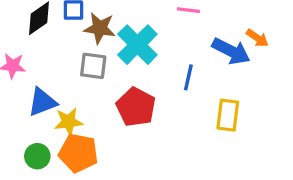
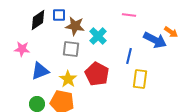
cyan cross: (137, 45) -> (98, 36), size x0.7
yellow rectangle: (228, 115) -> (140, 79), moved
yellow star: (69, 122) -> (68, 79), moved, turned -30

